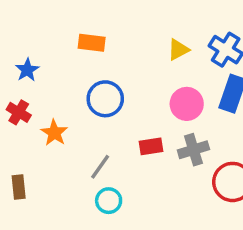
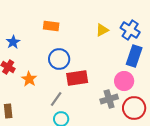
pink circle: (187, 104) -> (124, 81), moved
red rectangle: (151, 146) -> (77, 78), moved, size x1.5
gray cross: (193, 150) -> (109, 99), moved

